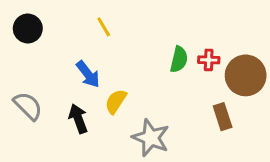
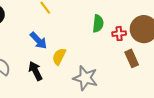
red cross: (209, 60) -> (119, 34), moved

